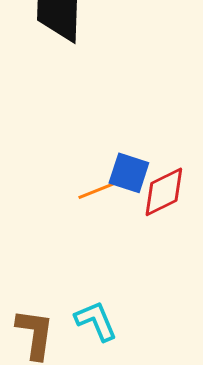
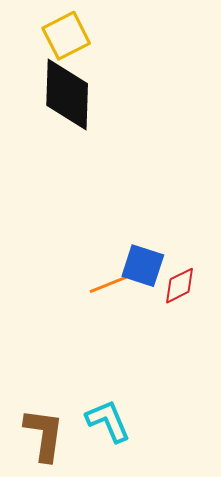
red diamond: (164, 192) -> (180, 286), size x0.7

